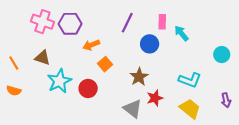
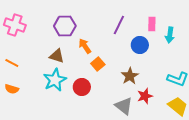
pink cross: (42, 22) -> (15, 25), moved
cyan arrow: (181, 33) -> (170, 35), turned -133
orange arrow: (91, 45) -> (85, 46), turned 77
brown triangle: (42, 58) -> (57, 56), moved
orange line: (14, 63) -> (12, 63), turned -32

